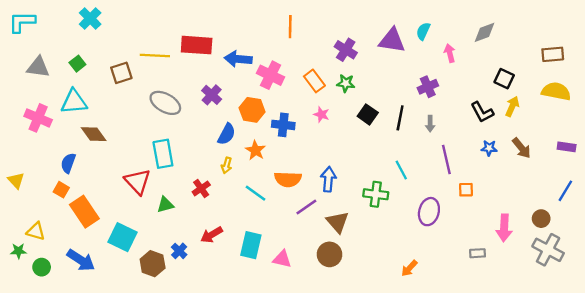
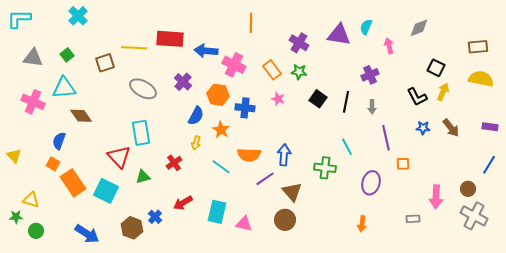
cyan square: (123, 237) -> (106, 191), moved
blue arrow: (81, 260) -> (87, 234), moved
orange arrow: (409, 268) -> (362, 224), moved, turned -35

